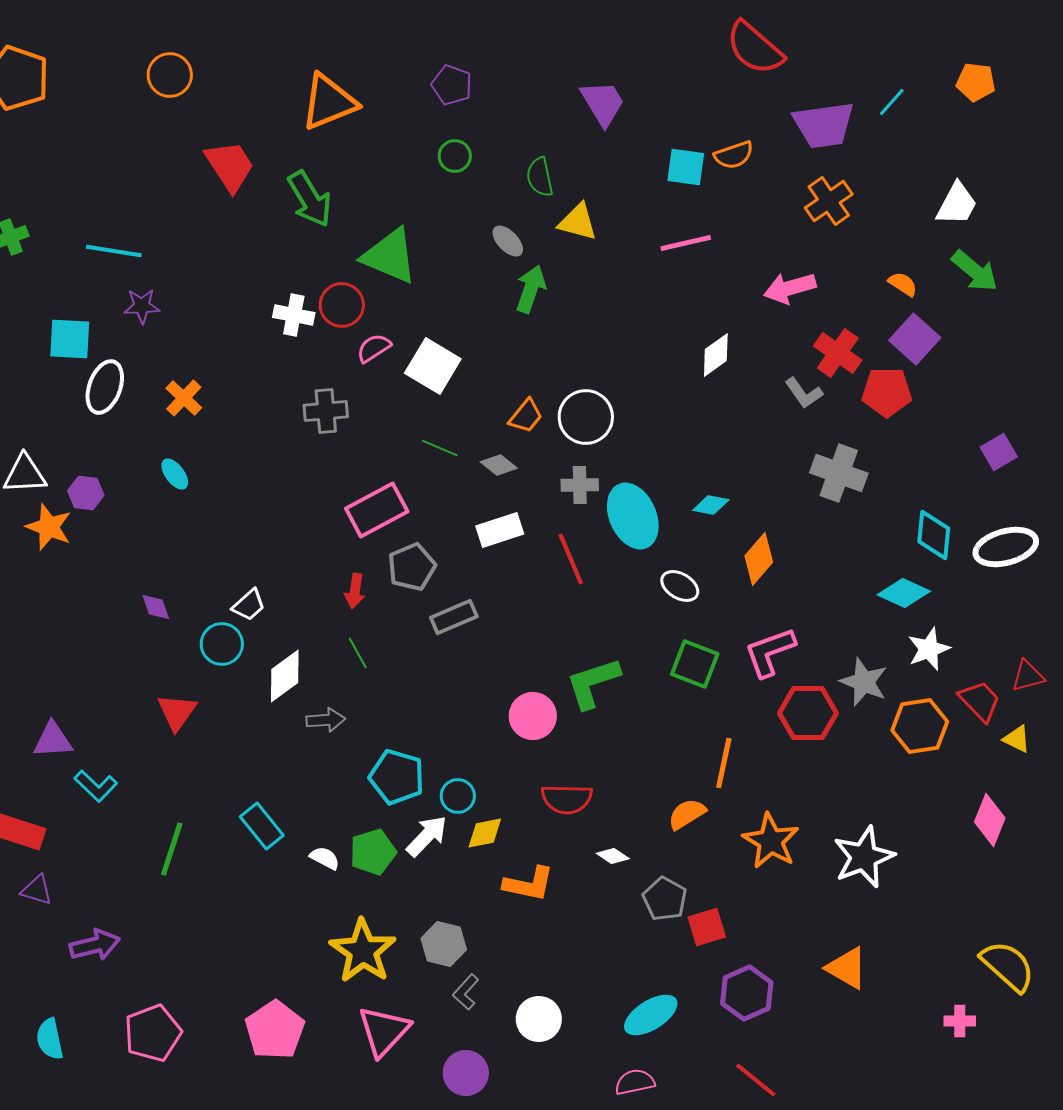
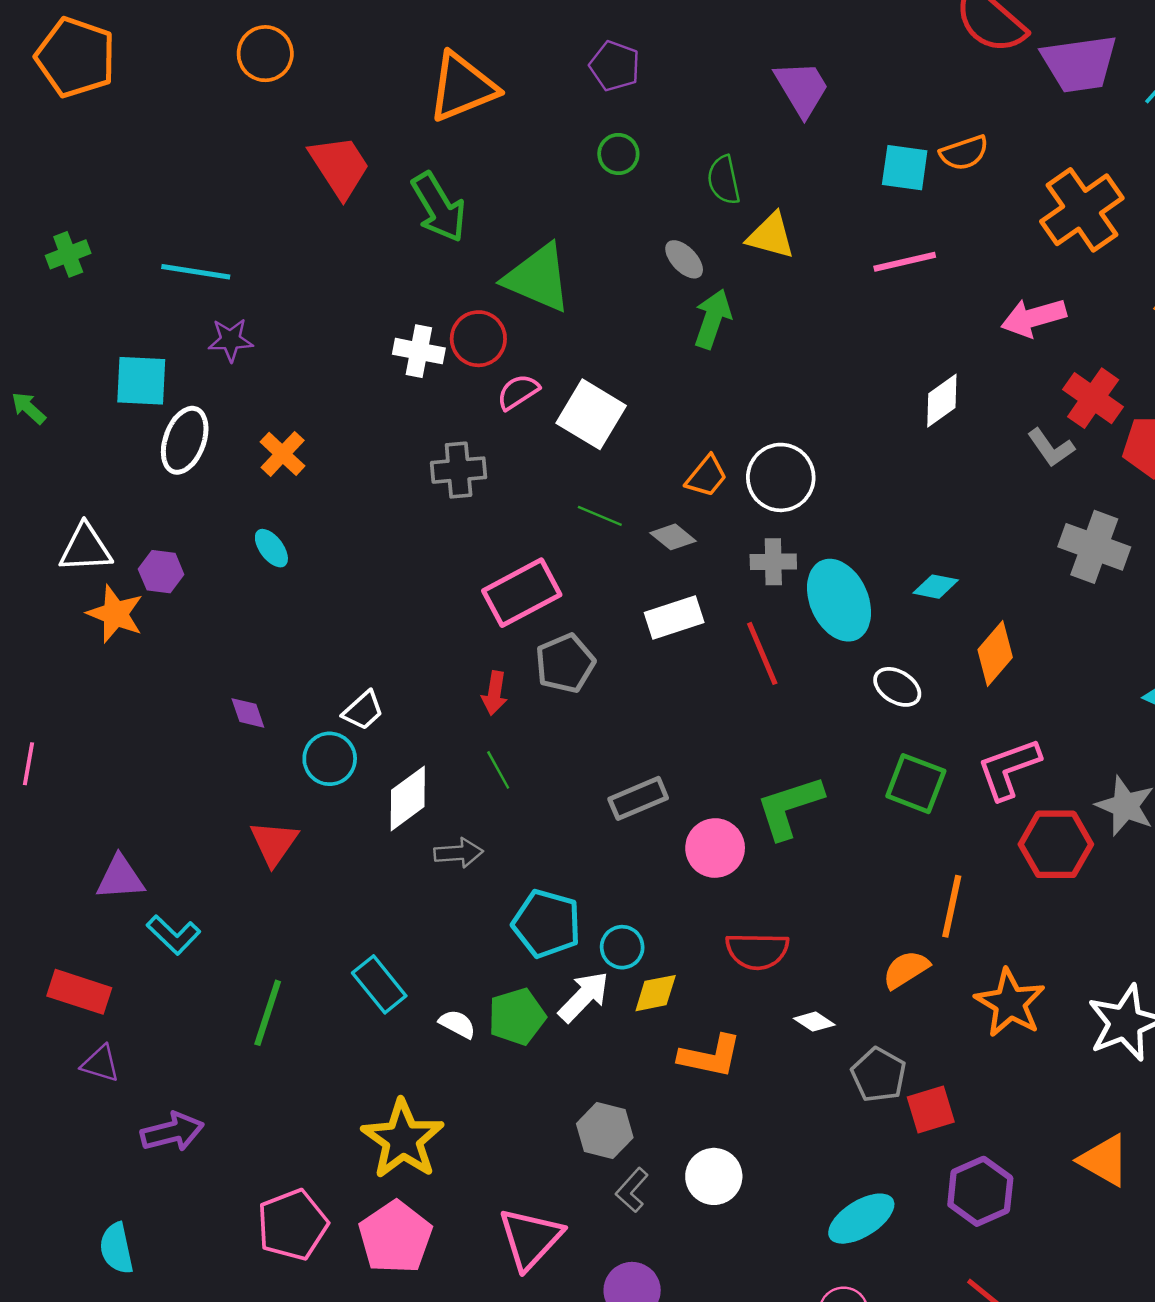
purple trapezoid: (824, 125) -> (1079, 64), moved
orange cross: (829, 201) -> (1082, 210), size x1.4
gray rectangle: (454, 617) -> (638, 798), moved
yellow star: (363, 951) -> (403, 1139), moved
white circle: (539, 1019) -> (714, 1176), moved
pink pentagon: (153, 1033) -> (292, 1225), moved

